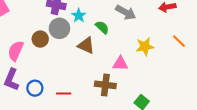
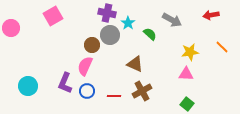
brown triangle: (86, 45) -> (135, 64), moved
pink semicircle: (16, 51) -> (85, 66), moved
pink triangle: (120, 64) -> (186, 74), moved
brown cross: (105, 85) -> (142, 91), moved, turned -36

